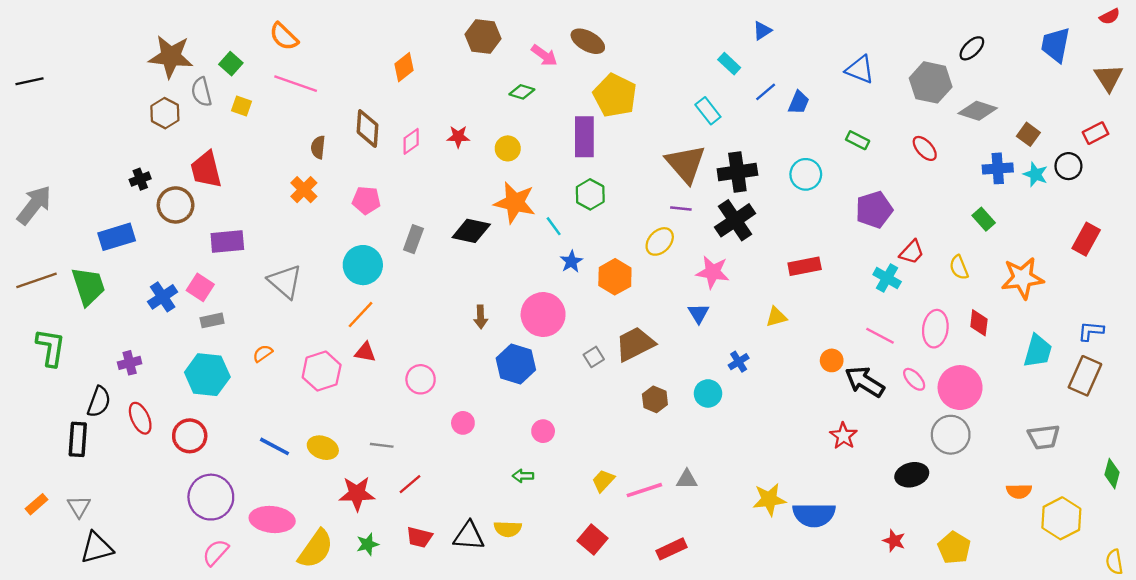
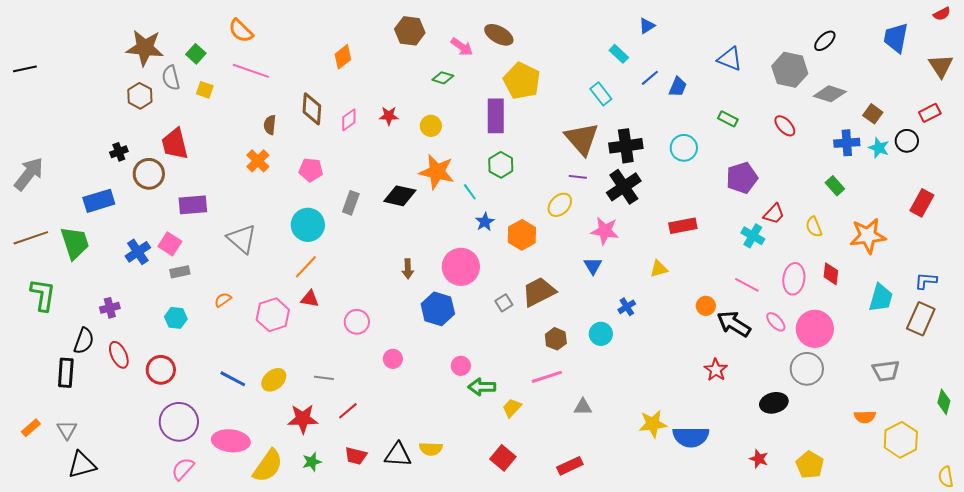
cyan hexagon: (207, 375) -> (176, 318), size x0.6
yellow ellipse: (323, 448) -> (274, 380), turned -60
green arrow: (523, 476) -> (482, 387), moved, size x1.5
pink line: (644, 490) -> (547, 377), moved

